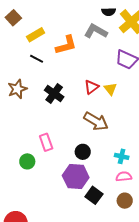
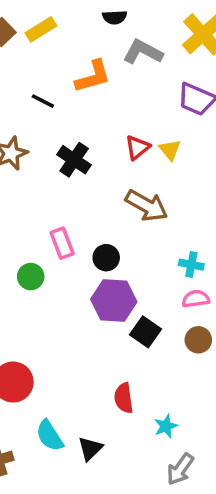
black semicircle: (109, 12) -> (115, 17), moved
yellow rectangle: (36, 35) -> (41, 29), moved
black circle: (83, 152) -> (106, 258), moved

